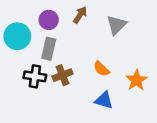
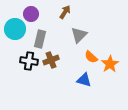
purple circle: (49, 20) -> (31, 14), moved
gray triangle: (116, 25) -> (79, 35), moved
orange semicircle: (101, 69) -> (91, 57), moved

